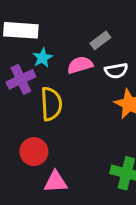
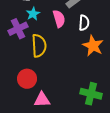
pink semicircle: (80, 65) -> (59, 19), turned 90
white semicircle: (116, 71) -> (84, 23), turned -77

